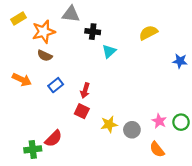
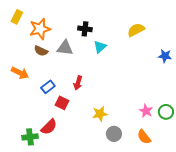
gray triangle: (71, 14) -> (65, 48), moved
yellow rectangle: (19, 19) -> (17, 17), turned -32
blue rectangle: (56, 85) -> (48, 87), moved
red square: (82, 111) -> (62, 103), moved
gray circle: (132, 130) -> (114, 134), moved

